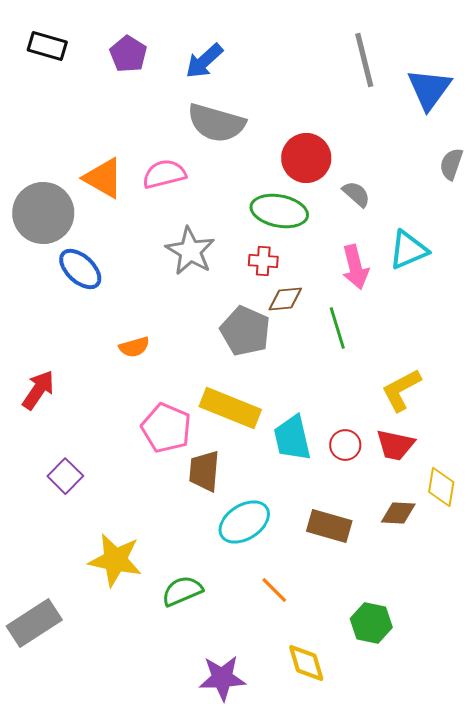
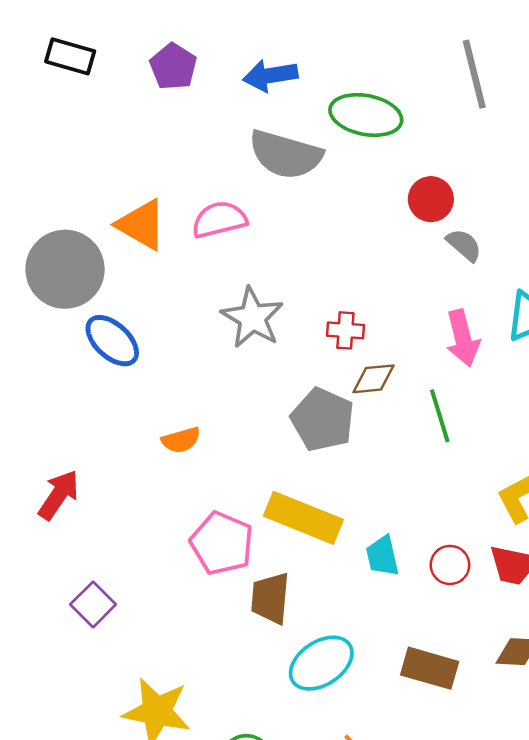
blue arrow: (204, 61) -> (270, 75), turned 33
red circle: (306, 158) -> (431, 199), moved, size x0.7
green ellipse: (279, 211) -> (366, 115), moved
cyan trapezoid: (292, 438) -> (382, 556), size x0.7

